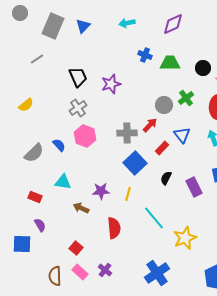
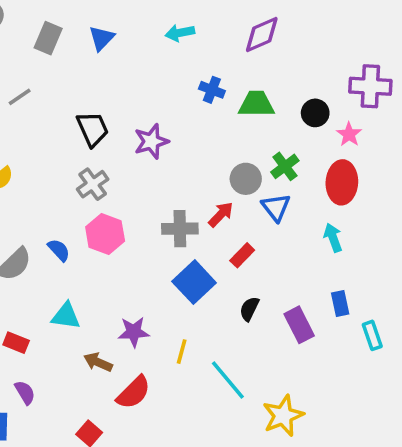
gray rectangle: (53, 26) -> (48, 38), size x0.7
blue triangle: (182, 135) -> (276, 207), moved
yellow line: (128, 194) -> (182, 352), moved
red semicircle: (114, 228) -> (134, 392), moved, turned 50

